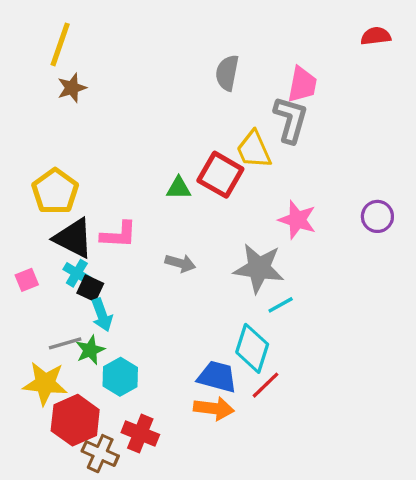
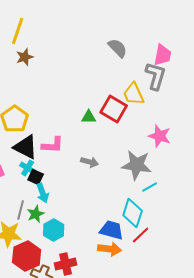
gray semicircle: (227, 73) -> (118, 48), turned 125
gray line: (65, 343) -> (21, 210), turned -60
red cross: (140, 434) -> (66, 264), turned -35

